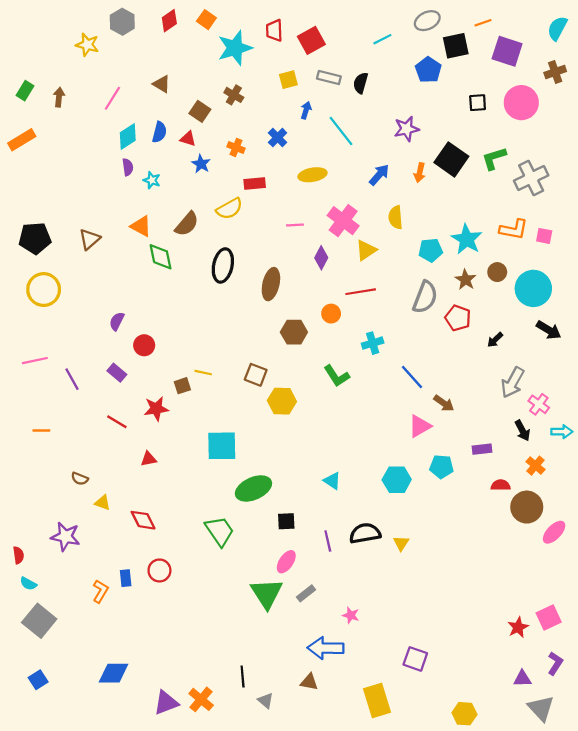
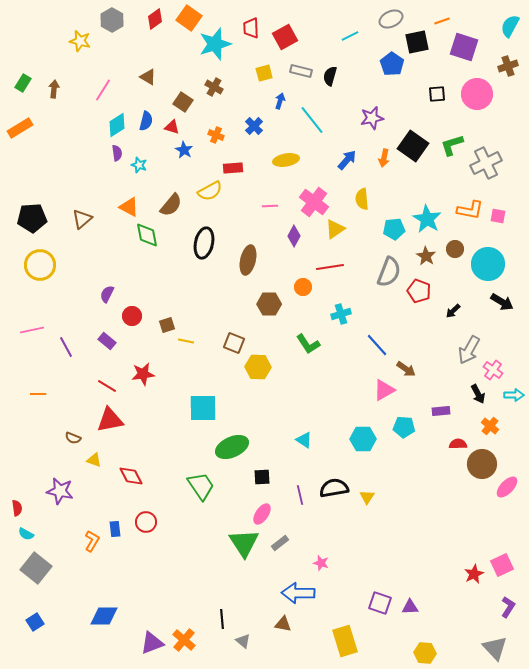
orange square: (206, 20) -> (189, 18), size x1.4
brown square: (182, 386) -> (167, 325), moved
red triangle: (149, 459) -> (110, 420), moved, size x1.8
purple triangle: (522, 679) -> (410, 607), moved

